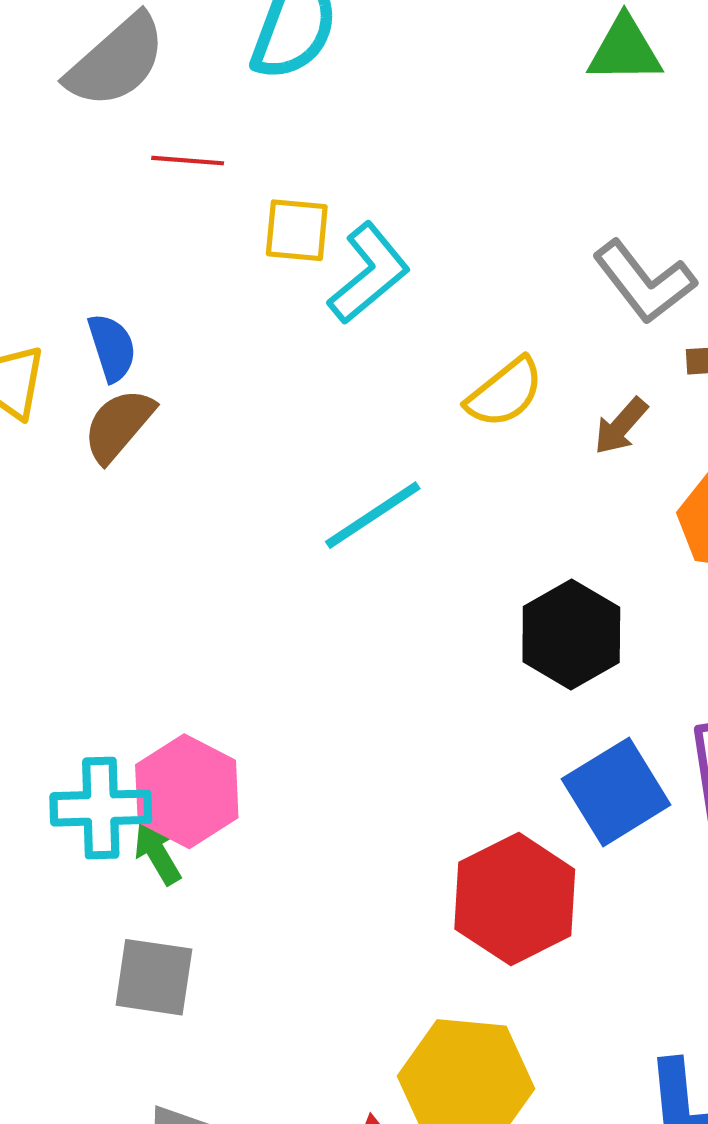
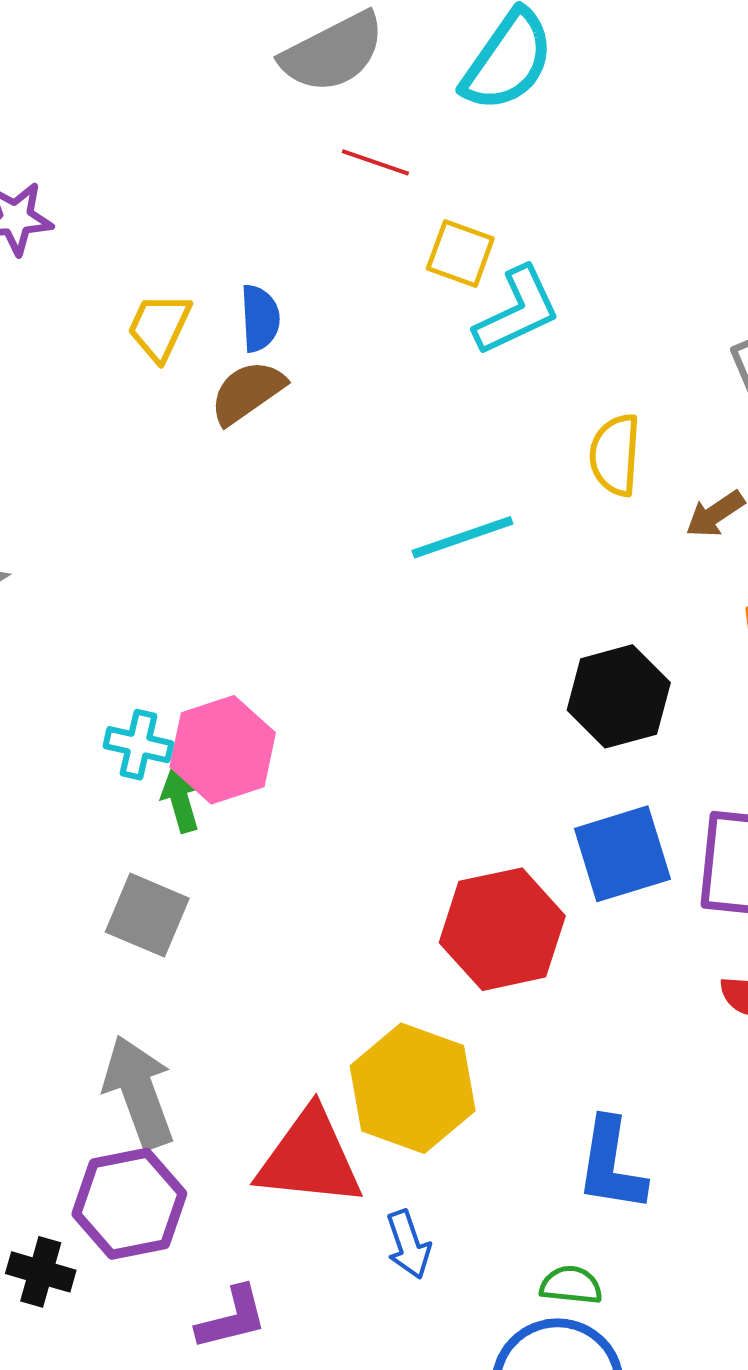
yellow semicircle: (505, 393) -> (615, 455), turned 118
cyan cross: (101, 808) -> (138, 745), size x0.7

